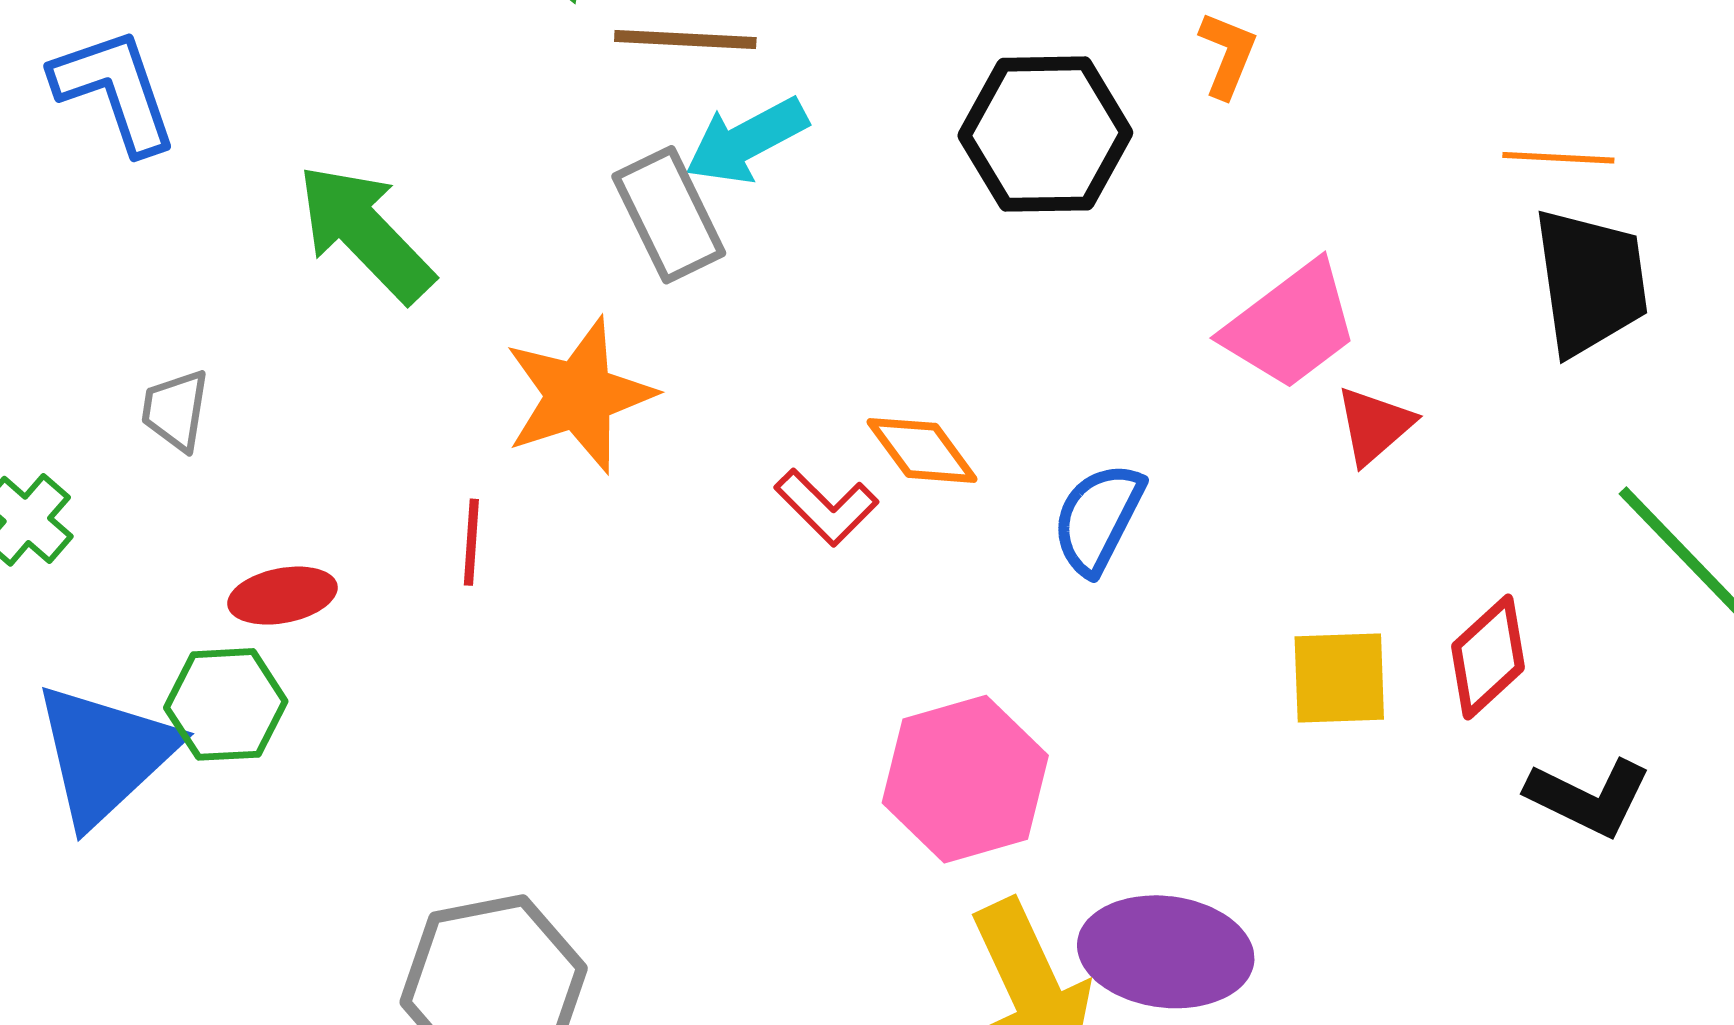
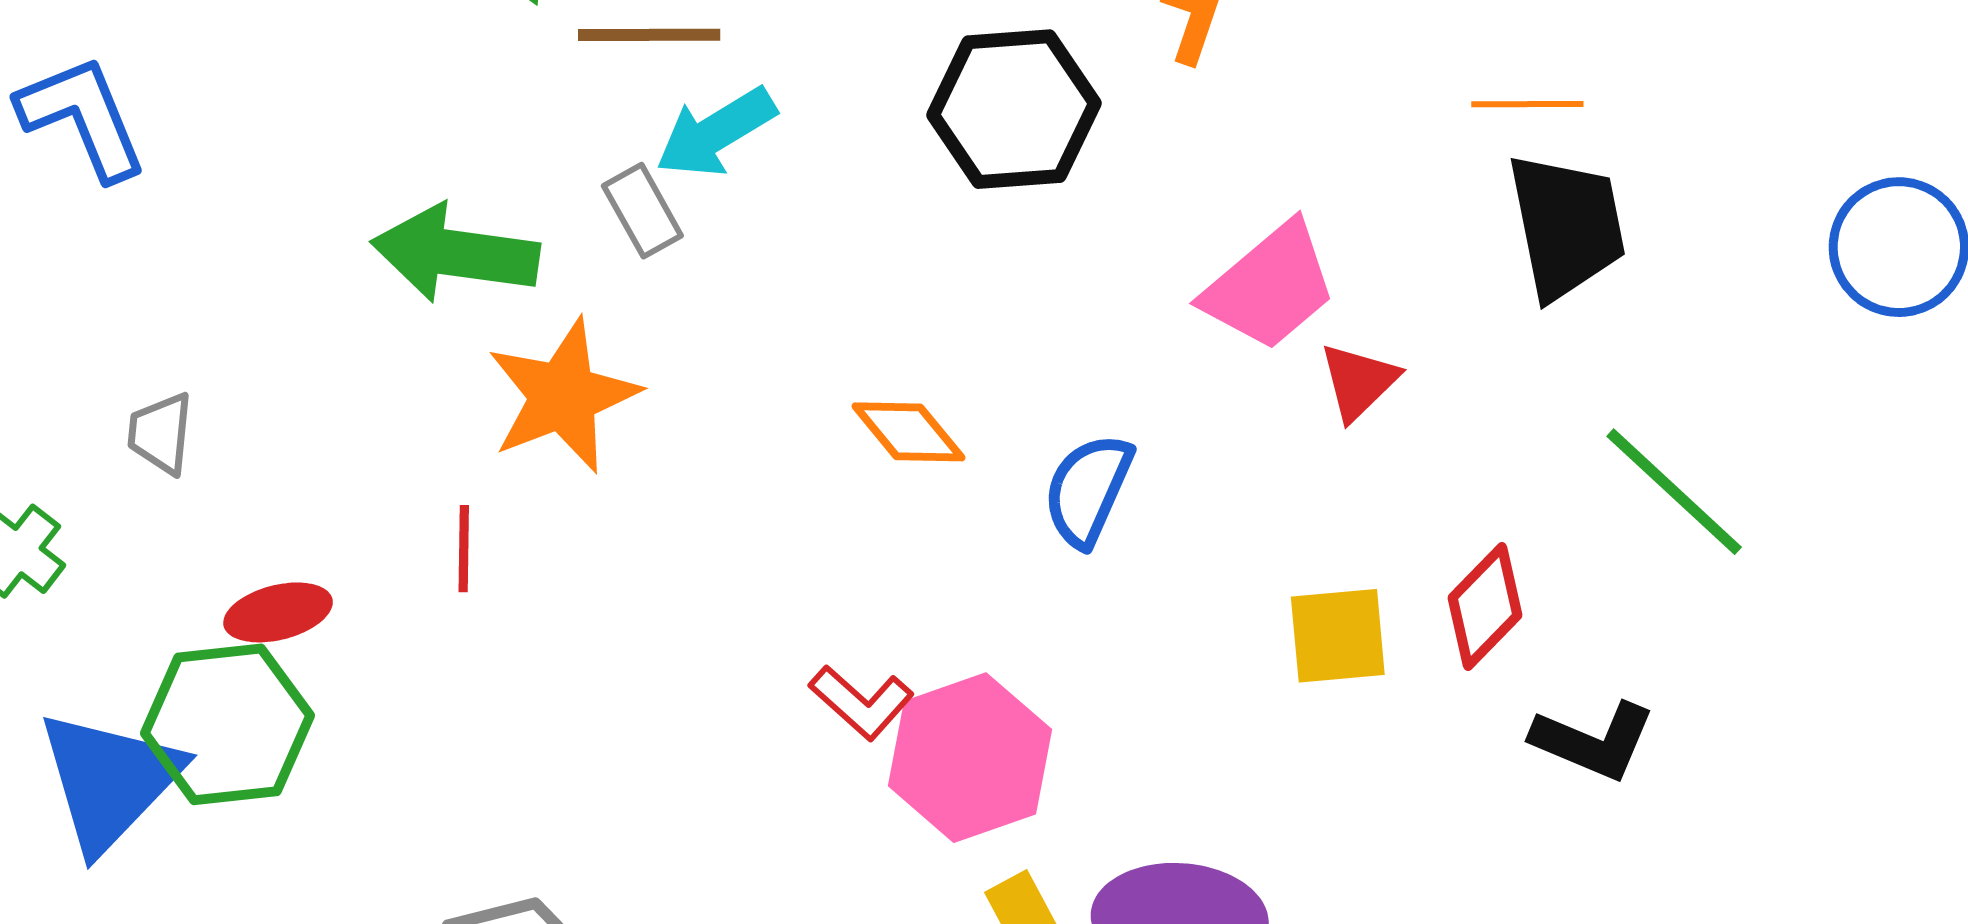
gray rectangle: (669, 215) -> (642, 211), size x0.7
green arrow: (365, 233) -> (455, 253), moved, turned -35
red L-shape: (826, 507) -> (861, 702), moved
green hexagon: (226, 704) -> (227, 724), size x1.4

